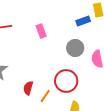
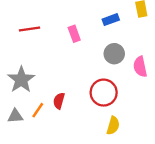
blue rectangle: (83, 21) -> (111, 20), moved
orange line: (45, 96) -> (38, 110), moved

